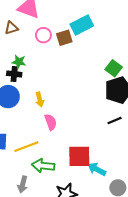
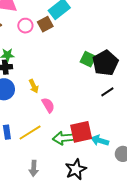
green square: (114, 68) -> (88, 59), moved
green arrow: (43, 166) -> (64, 138), moved

